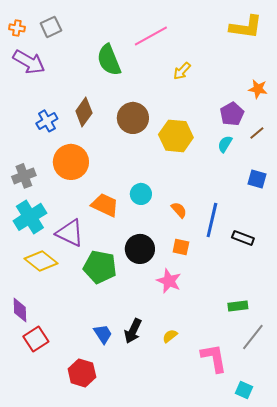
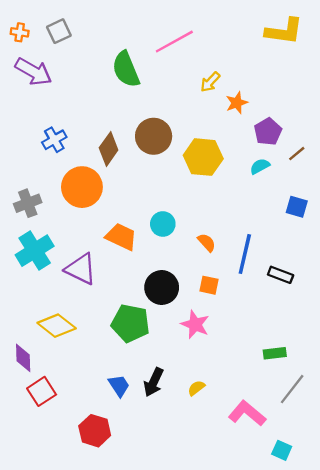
orange star: (258, 89) -> (237, 103), moved, turned -30
brown diamond: (84, 112) -> (109, 149), moved
cyan semicircle: (225, 144) -> (260, 166), turned 30
yellow diamond: (41, 261) -> (57, 326), moved
green pentagon: (100, 267) -> (130, 323), moved
pink L-shape: (214, 358) -> (247, 413), turned -40

